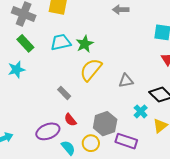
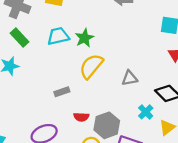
gray rectangle: (64, 93) -> (62, 92), turned -64
red semicircle: (70, 120) -> (81, 117), moved, turned -48

